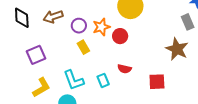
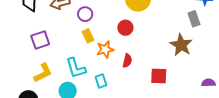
orange star: (101, 27) -> (105, 49), moved
red semicircle: (124, 69) -> (127, 61), turned -96
cyan rectangle: (103, 80) -> (101, 81), moved

